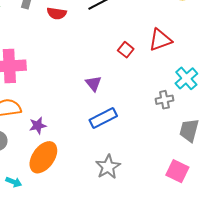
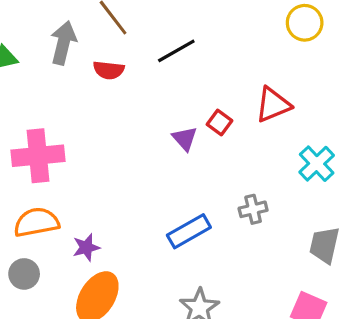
purple triangle: (93, 83) -> (185, 139), moved
gray cross: (164, 100) -> (253, 209), moved

